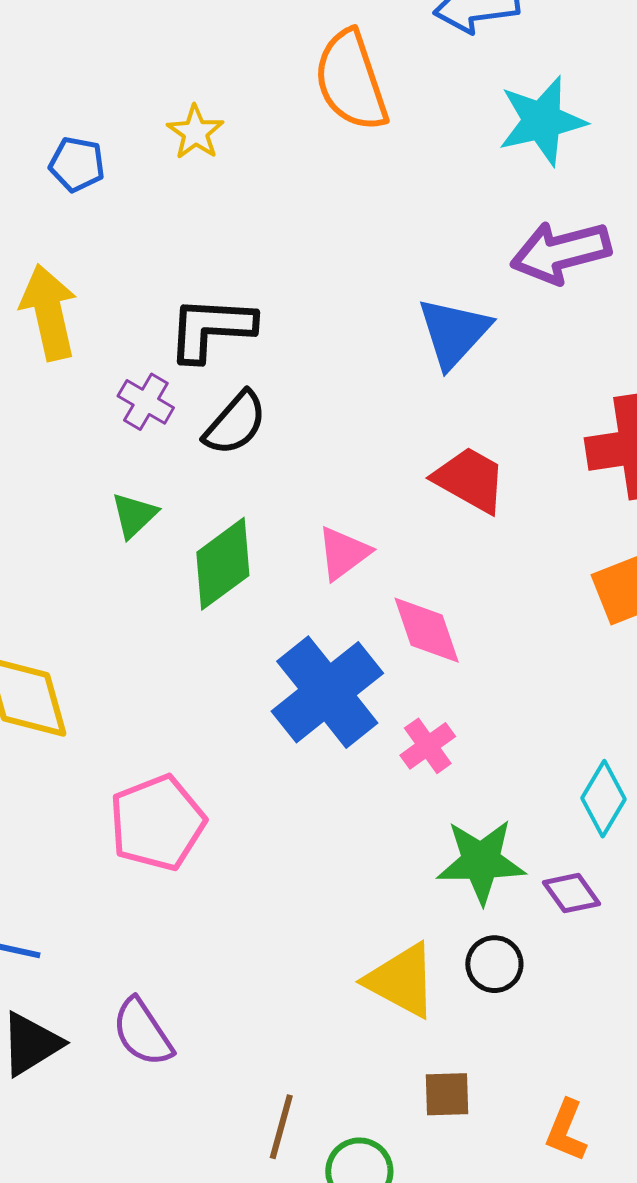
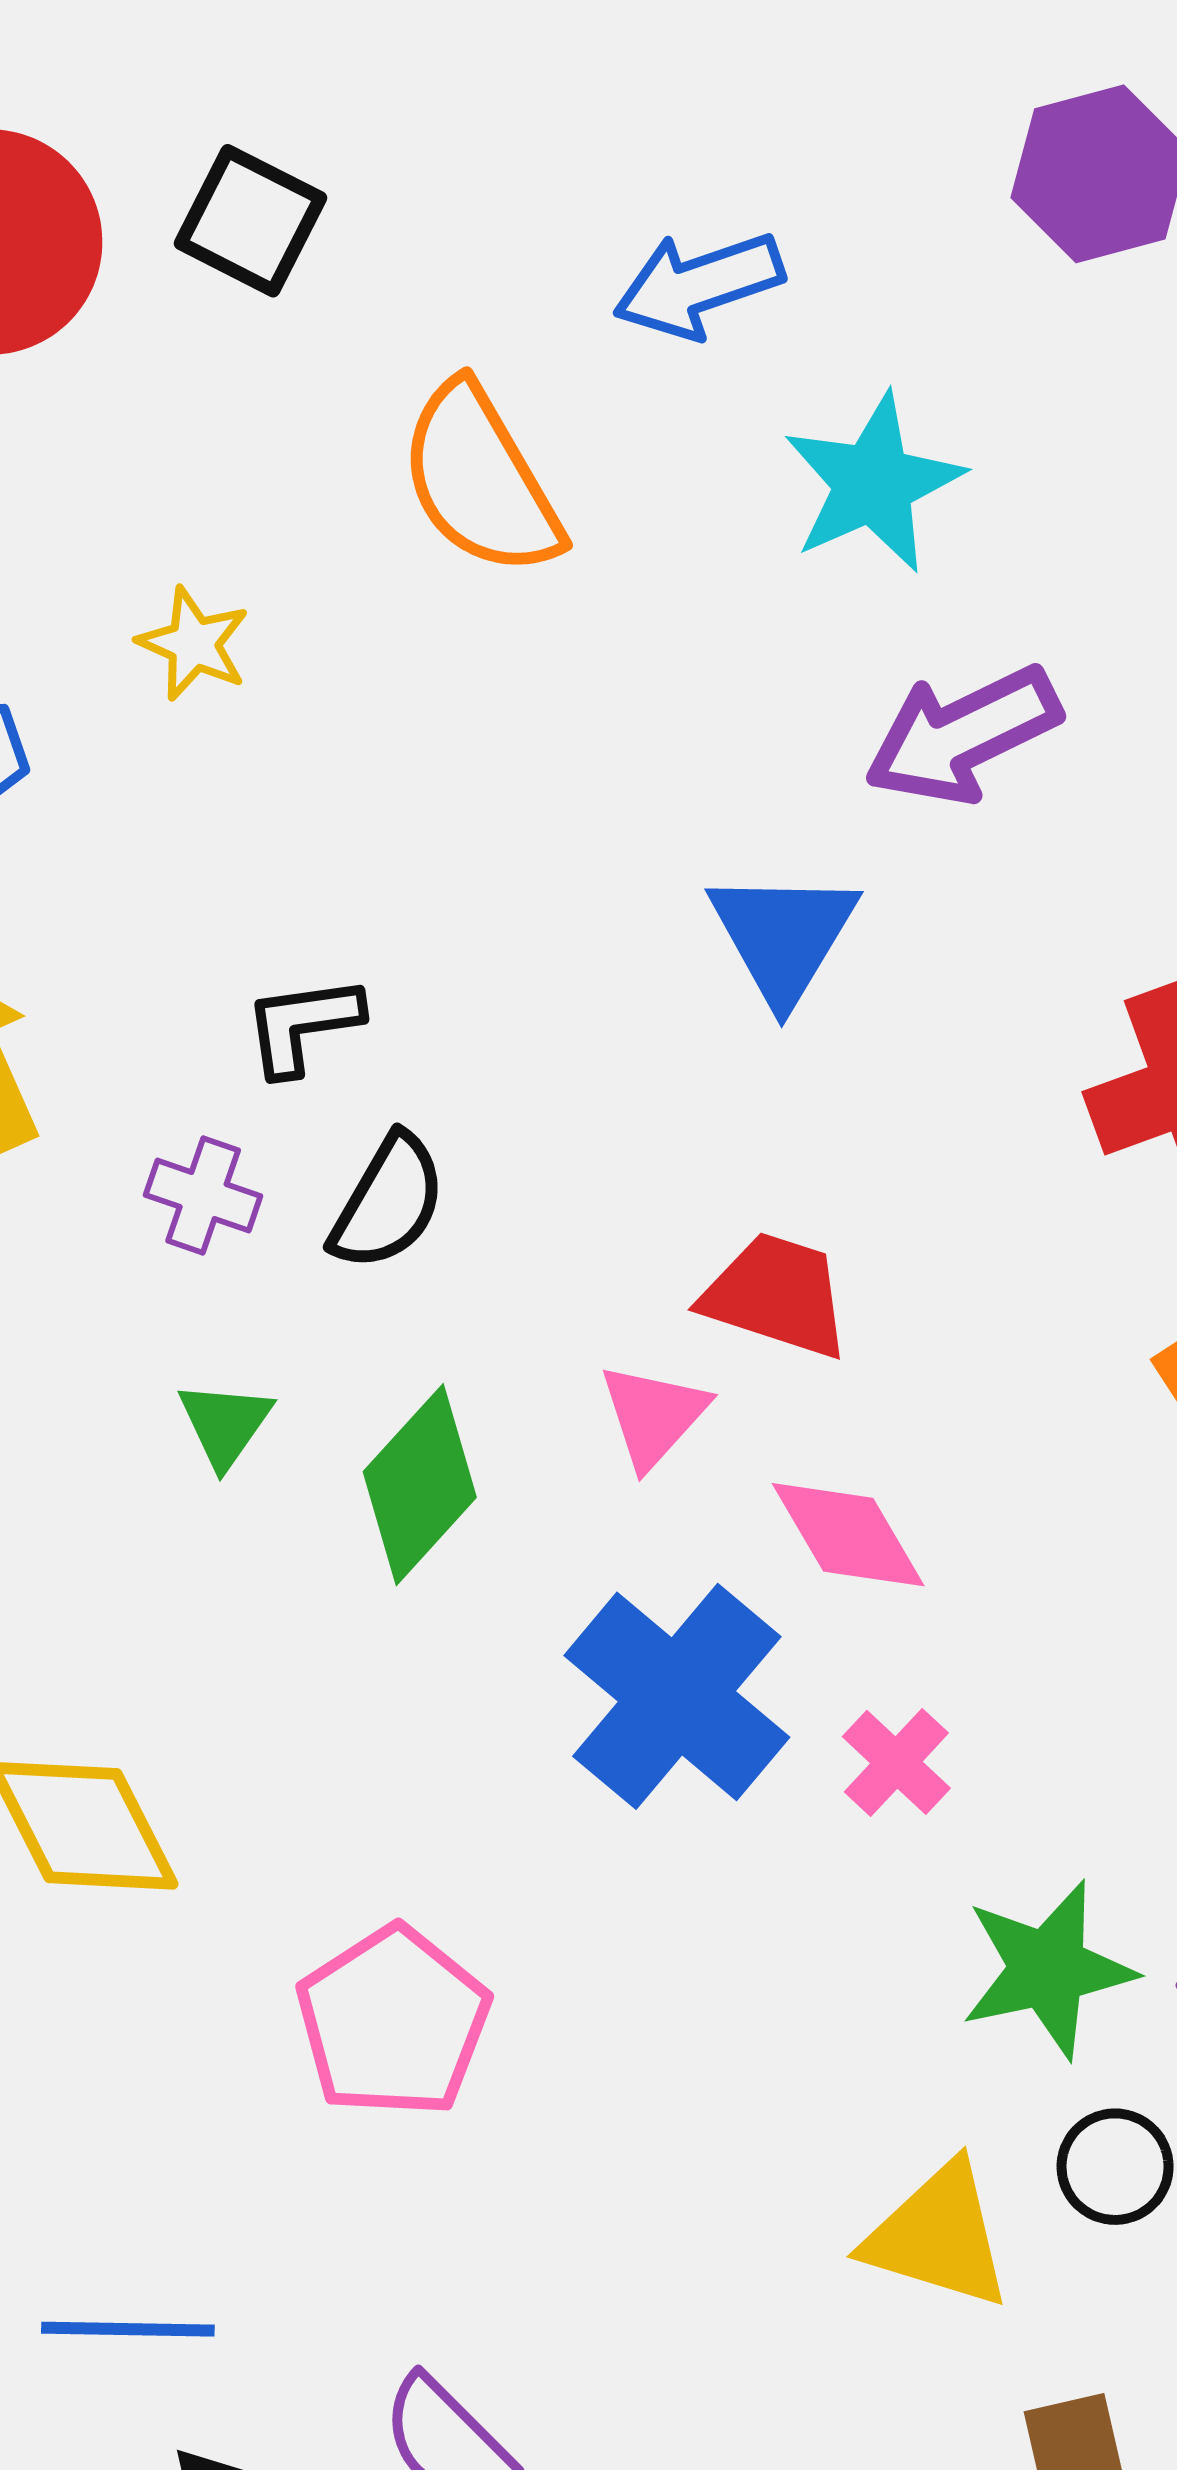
black L-shape: (211, 329) -> (303, 1025), size x0.7
red trapezoid: (470, 480) -> (776, 1295), moved

